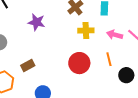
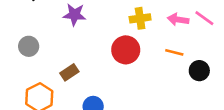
orange line: (109, 59) -> (174, 52), turned -56
red circle: (79, 63) -> (126, 50), moved

